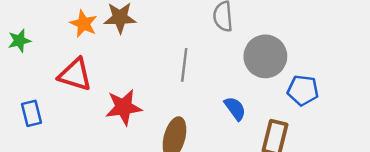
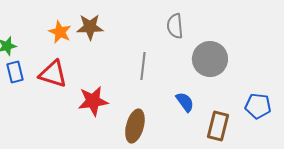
blue pentagon: (303, 90) -> (258, 106), moved
blue rectangle: (32, 113) -> (15, 72), moved

